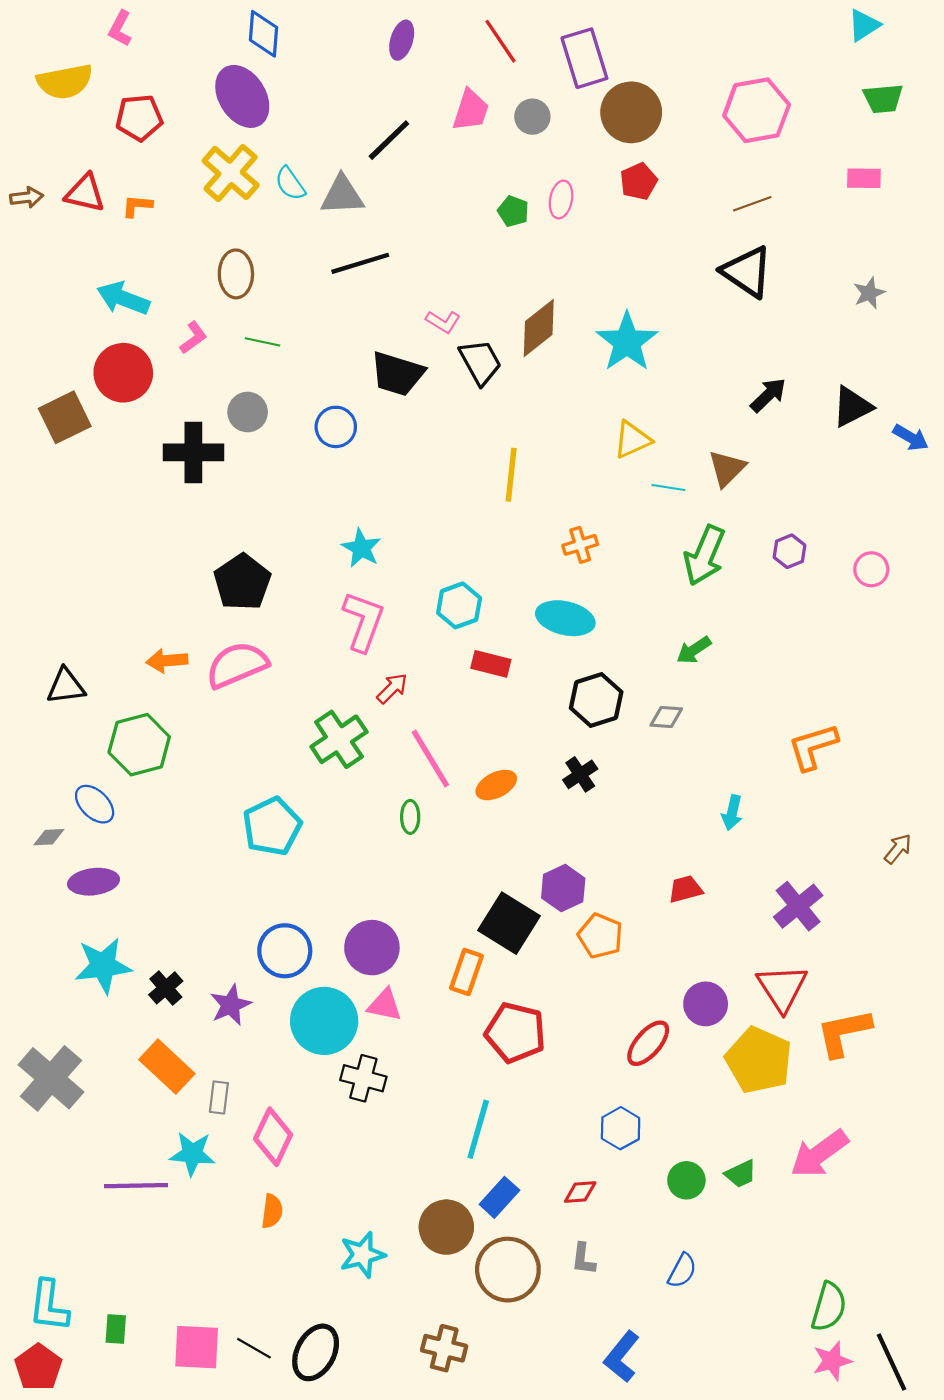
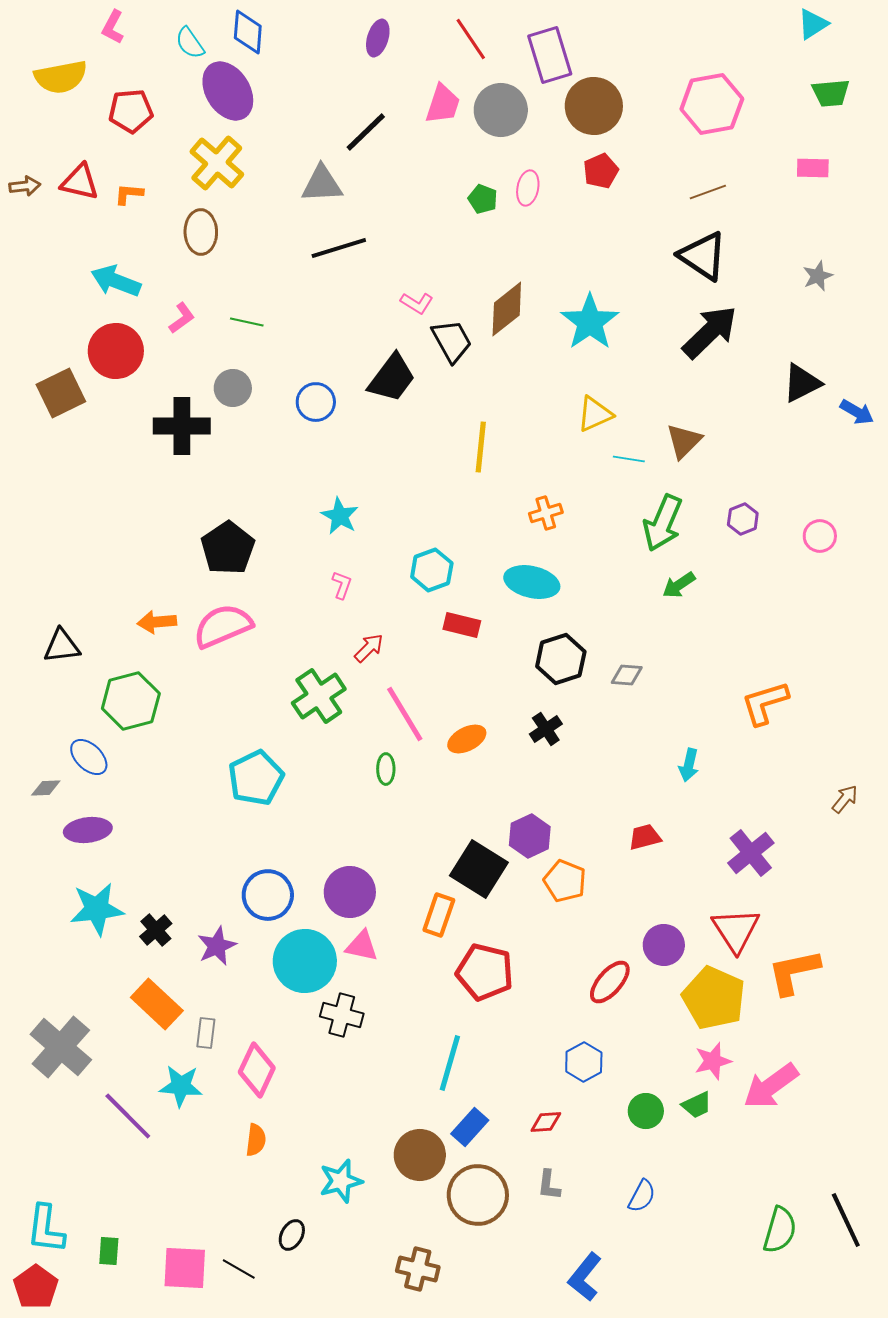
gray circle: (532, 117) -> (501, 110), size x1.6
cyan semicircle: (290, 184) -> (190, 43), moved
brown ellipse: (236, 274) -> (201, 232), moved
black trapezoid: (397, 374) -> (392, 378), moved, turned -70
black arrow: (768, 395) -> (710, 332), moved, size x1.6
pink L-shape: (363, 621) -> (342, 585), size x0.5
green arrow: (694, 650) -> (679, 585), moved
gray cross: (51, 1078) -> (61, 1047), moved
purple line: (136, 1186) -> (128, 1116), turned 46
black ellipse: (316, 1352) -> (292, 1235), moved, size x0.6
pink star: (832, 1361) -> (713, 1061), moved
black line: (892, 1362) -> (846, 1220), moved

